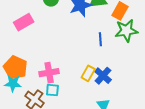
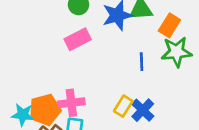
pink rectangle: (24, 22) -> (78, 39), moved
orange pentagon: (15, 68) -> (45, 110), moved, turned 30

